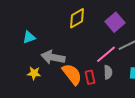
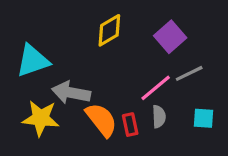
cyan triangle: (29, 37) -> (33, 61), size x1.6
yellow star: (34, 73) -> (41, 118), size x1.6

